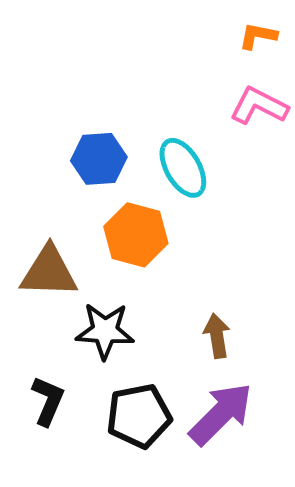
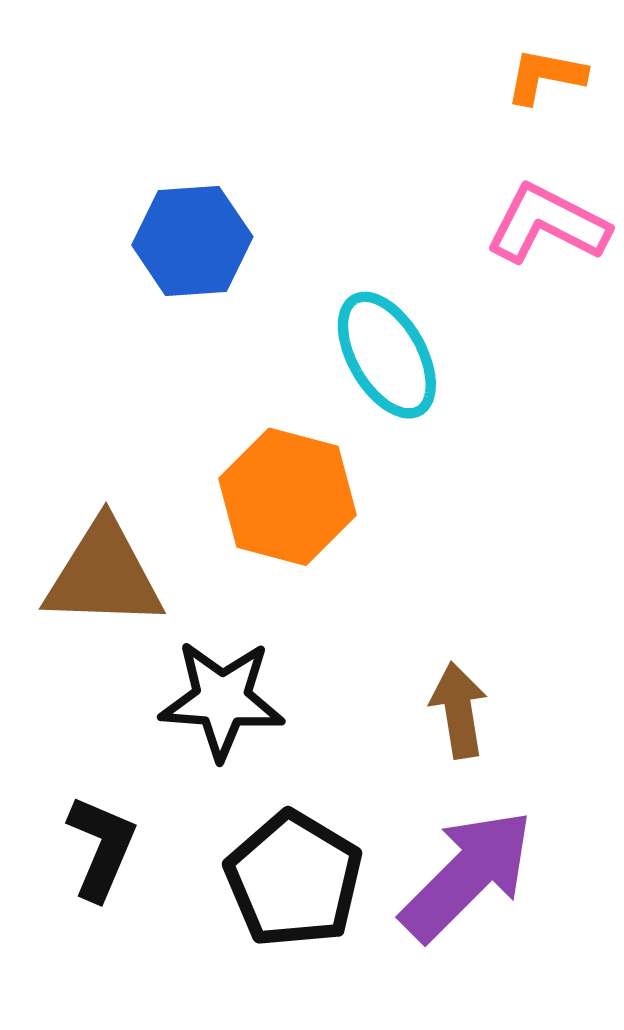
blue hexagon: (99, 159) -> (192, 241), moved
black pentagon: (139, 416) -> (294, 879), turned -30

